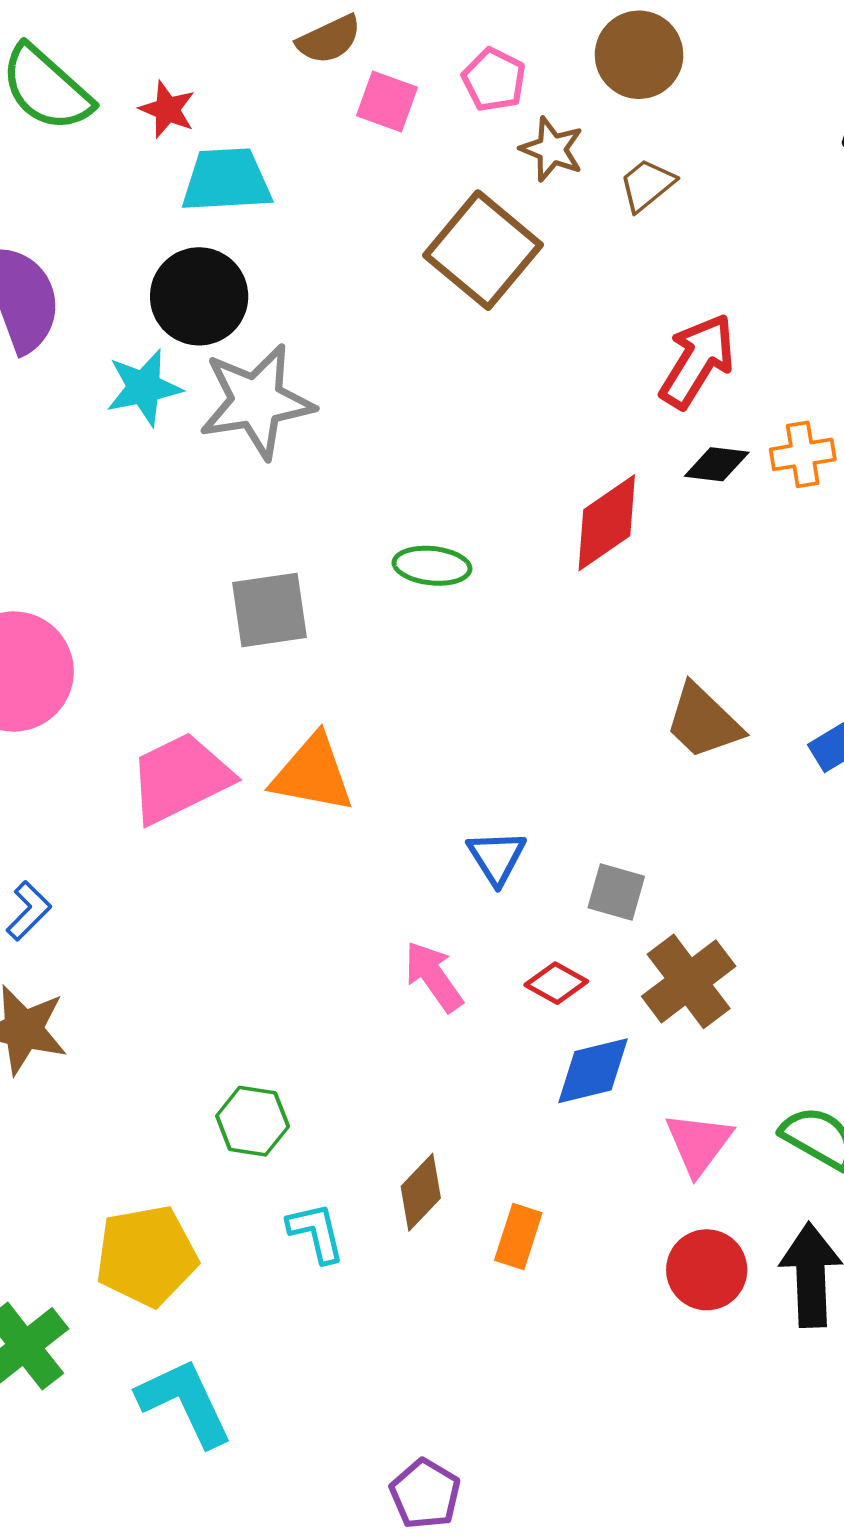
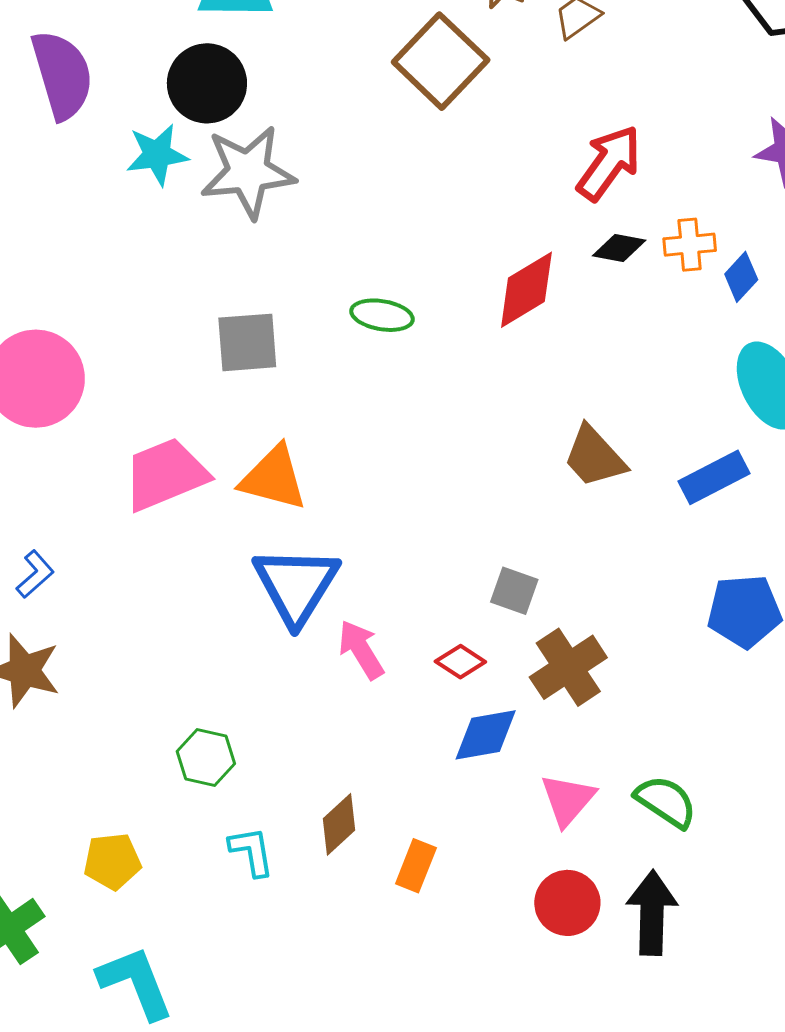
blue triangle: (497, 857) -> (296, 585), moved, size x1.8
yellow pentagon: (146, 1256) -> (112, 861), size x0.7

